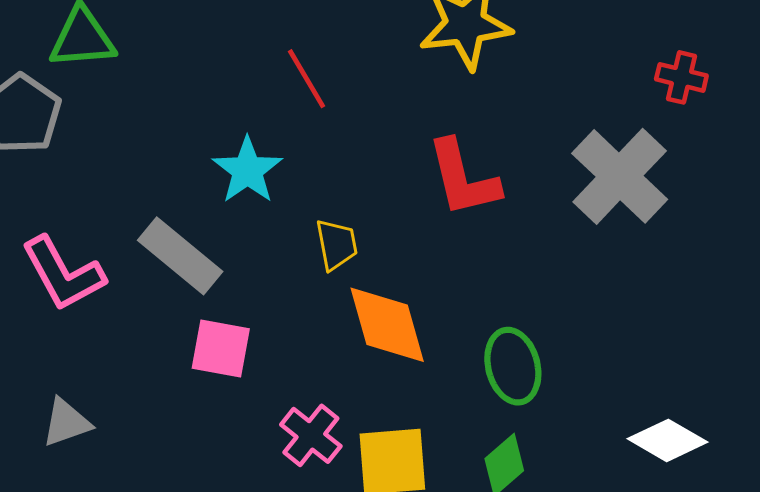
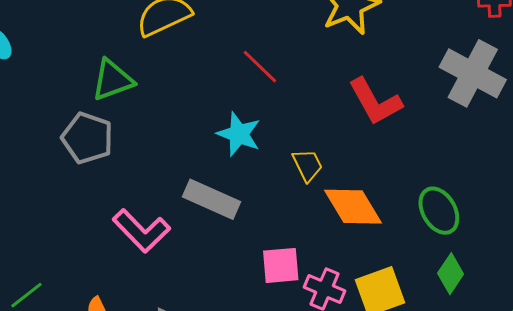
pink square: (221, 348) -> (281, 265), moved

